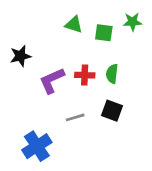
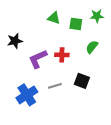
green semicircle: (112, 74) -> (92, 47), moved, turned 32
blue cross: (37, 146) -> (27, 95), moved

